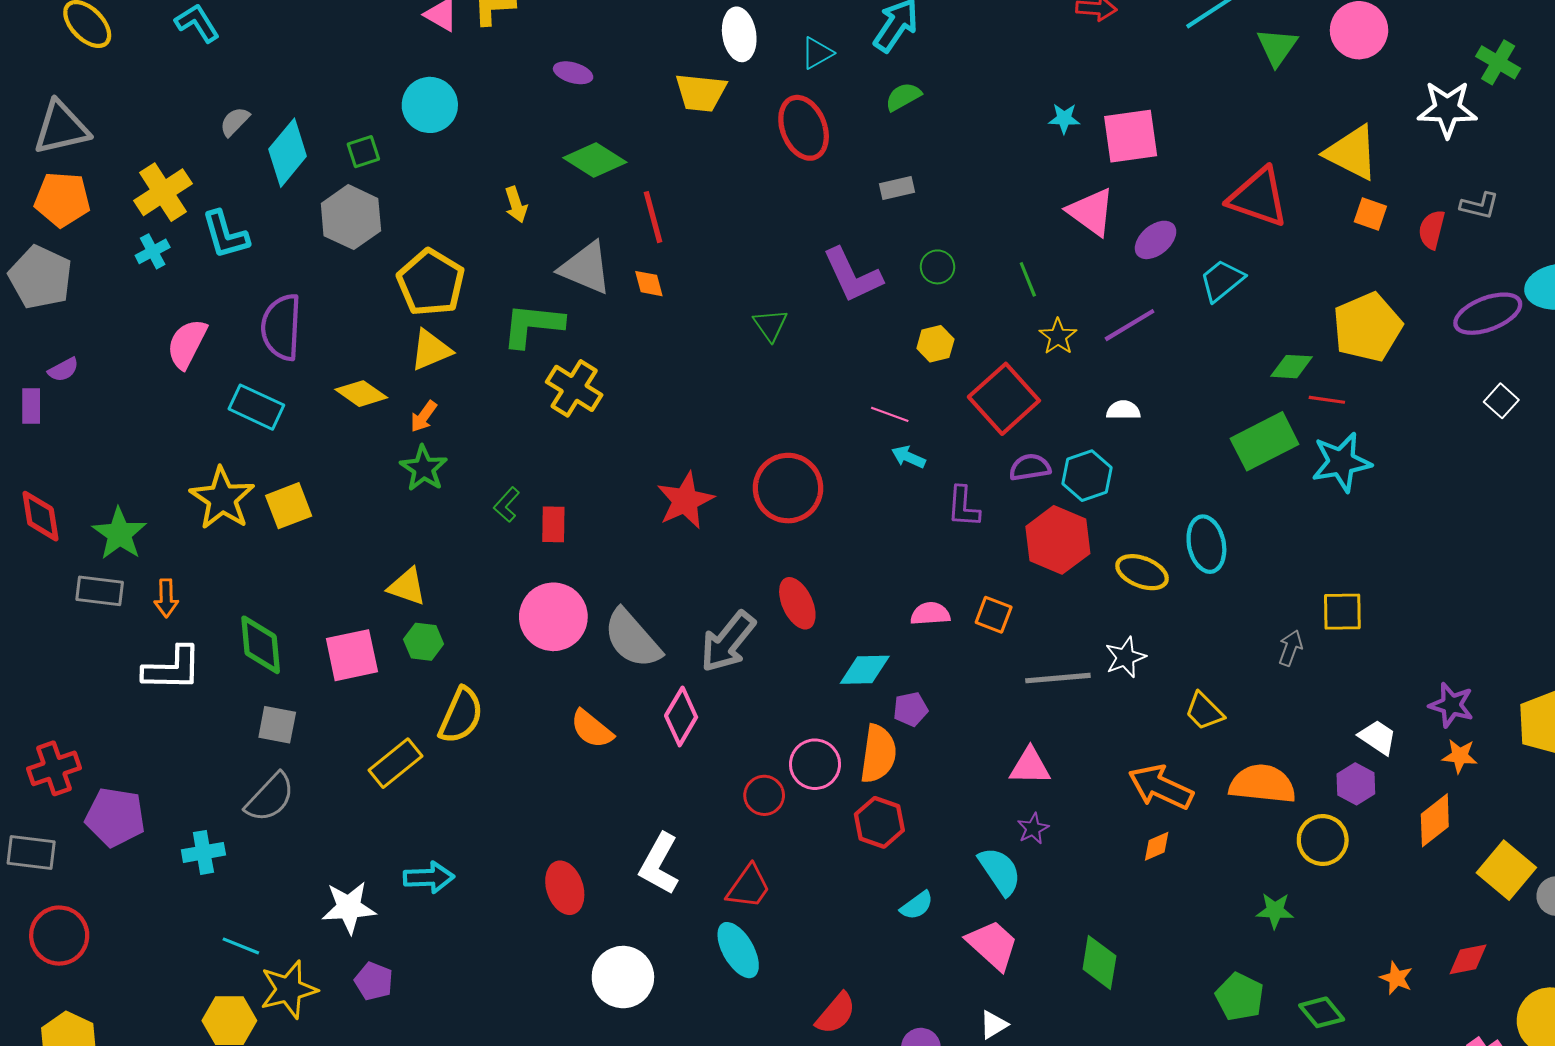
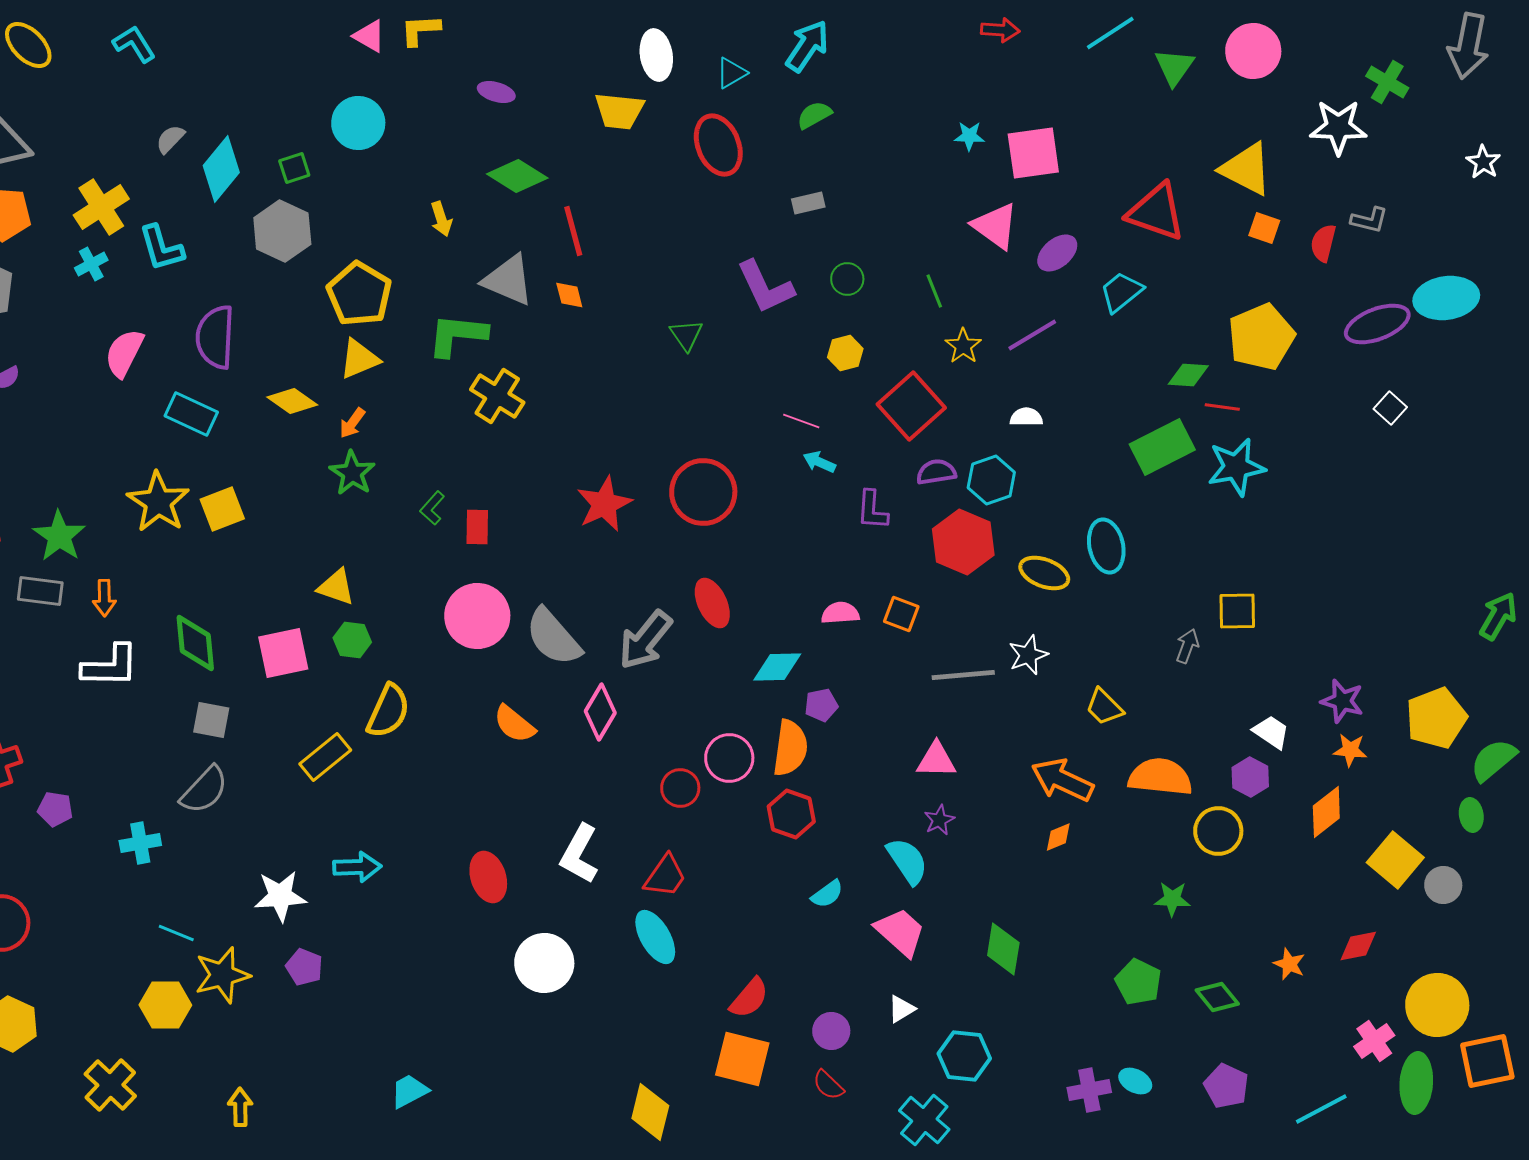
purple pentagon: (115, 817) -> (55, 809), size x0.6

